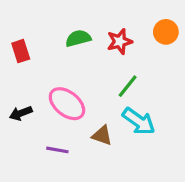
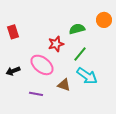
green semicircle: (78, 38) -> (77, 29), moved
red star: (120, 41) -> (56, 44), moved

